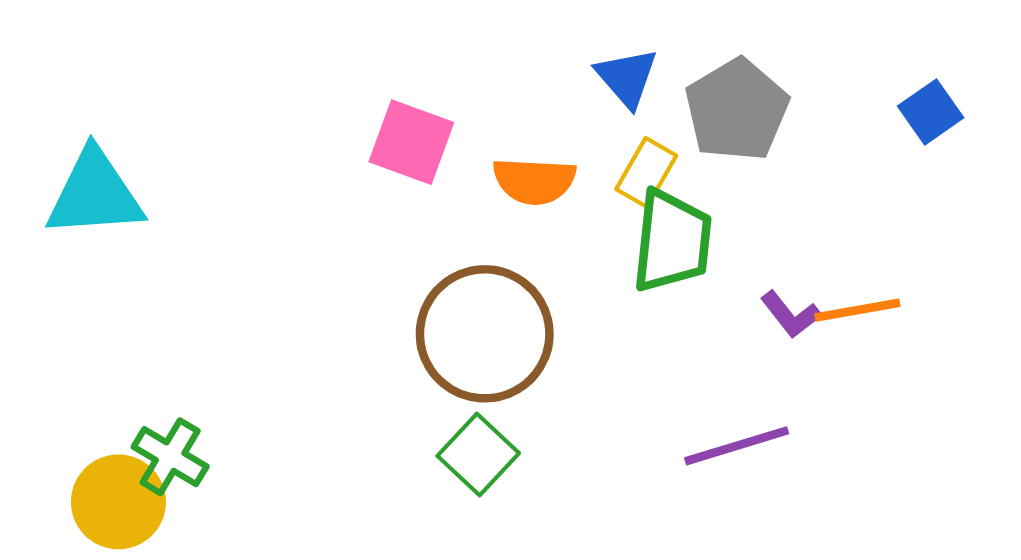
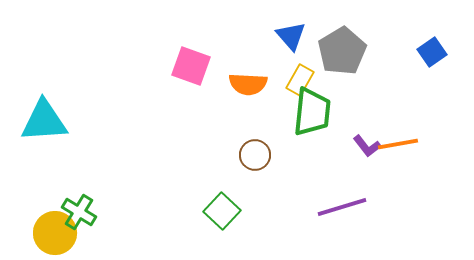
cyan triangle: (95, 194) -> (44, 121), moved
brown circle: (485, 334) -> (255, 155), moved, size x0.5

